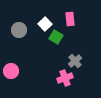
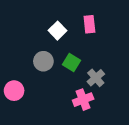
gray circle: (19, 30) -> (43, 61), moved
green square: (56, 37) -> (72, 62), moved

